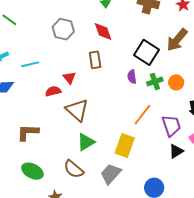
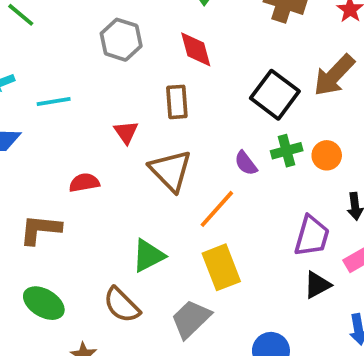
purple semicircle: (132, 77) -> (246, 163), moved, turned -32
red semicircle: (53, 91) -> (84, 183), moved
brown triangle: (77, 110) -> (171, 171), moved
orange line: (142, 115) -> (217, 209), moved
purple trapezoid: (171, 126) -> (312, 236), turned 30
yellow rectangle: (125, 146) -> (221, 267), turned -45

